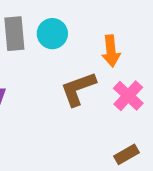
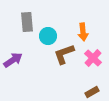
cyan circle: (52, 34) -> (48, 36), moved

